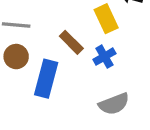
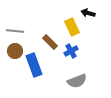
blue rectangle: (46, 79) -> (34, 65), turned -35

